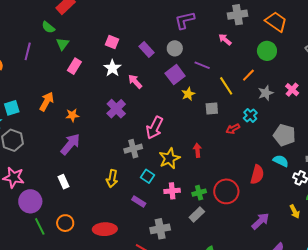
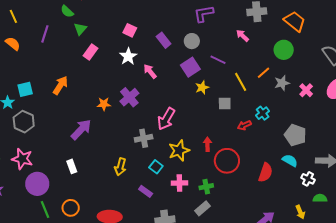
gray star: (266, 93) -> (282, 83), moved
orange star: (72, 115) -> (104, 104), moved
red circle: (226, 191) -> (227, 161), moved

